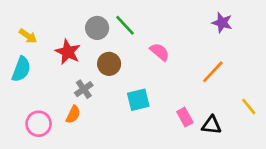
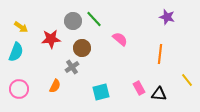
red star: (68, 52) -> (51, 39), turned -30
orange line: (213, 72) -> (160, 54), turned -36
gray cross: (84, 89) -> (72, 67), moved
cyan square: (138, 100) -> (101, 92), moved
pink circle: (39, 124) -> (19, 89), moved

